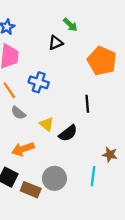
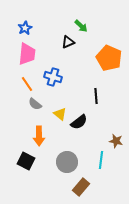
orange arrow: (23, 149) -> (39, 136), turned -72
brown rectangle: (31, 190) -> (81, 187), moved, turned -72

